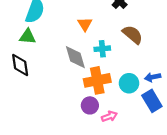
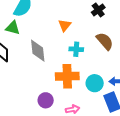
gray diamond: (75, 57) -> (38, 51), moved
purple circle: (90, 105) -> (46, 100), moved

